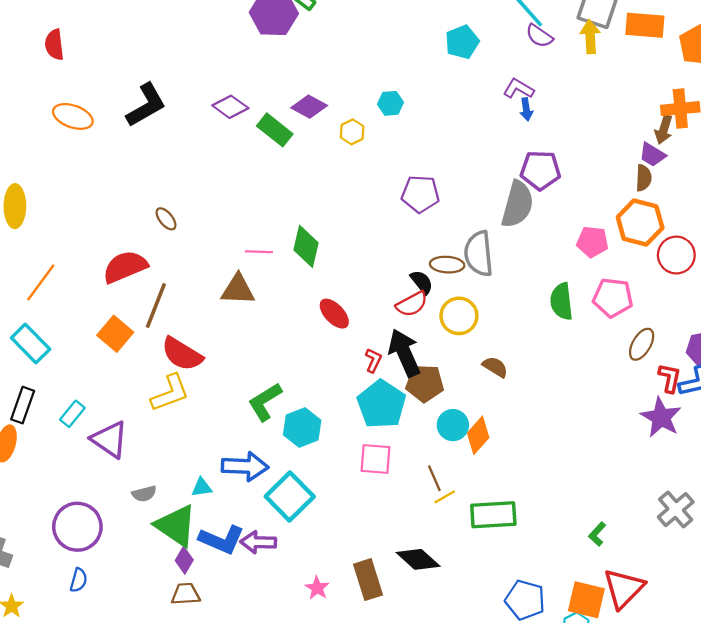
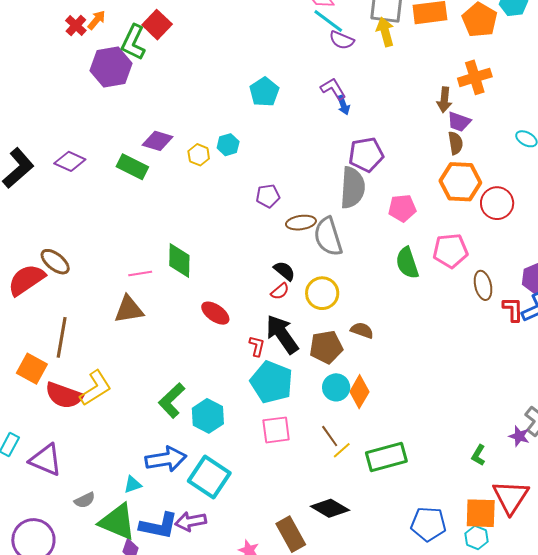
cyan pentagon: (462, 42) -> (264, 92), moved
purple L-shape: (519, 89) -> (333, 89), turned 40
cyan hexagon: (390, 103) -> (228, 145), moved
purple diamond: (230, 107) -> (70, 161), moved
brown arrow: (664, 130) -> (444, 100), moved
purple pentagon: (420, 194) -> (268, 196), size x0.7
brown ellipse: (166, 219) -> (55, 262), size x1.4
pink pentagon: (592, 242) -> (402, 208), moved
brown ellipse: (447, 265) -> (301, 223), moved
red semicircle: (125, 267) -> (26, 280), moved
red semicircle: (412, 304) -> (280, 291), size x0.7
brown ellipse: (642, 344) -> (483, 285), turned -32
red semicircle: (182, 354) -> (64, 395), moved
brown pentagon: (425, 383) -> (326, 347), moved
yellow L-shape: (170, 393) -> (96, 388), moved
purple star: (661, 417) -> (519, 436), moved, size x0.6

